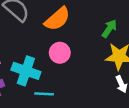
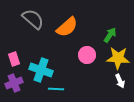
pink circle: (60, 53) -> (87, 55), moved

